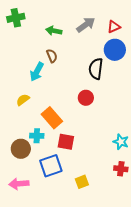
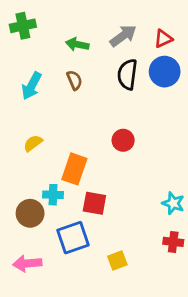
black semicircle: (96, 69) -> (127, 74), moved
cyan arrow: (37, 72) -> (31, 86), moved
orange rectangle: (52, 118) -> (74, 169), turned 60

